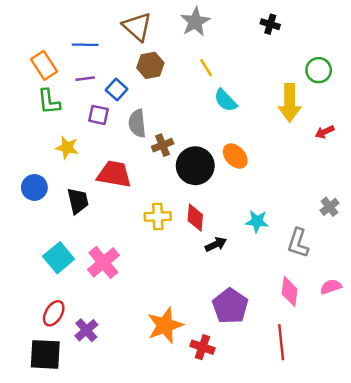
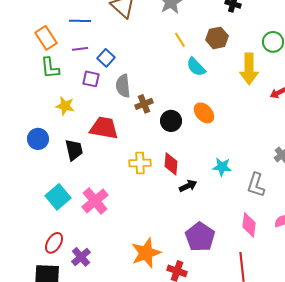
brown hexagon: (150, 65) -> (217, 38), moved
black circle: (195, 166) -> (171, 121), size x0.7

